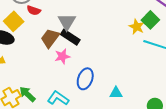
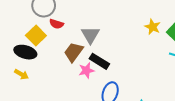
yellow star: (137, 27) -> (153, 27), moved
black rectangle: (70, 37) -> (99, 61), moved

